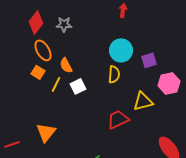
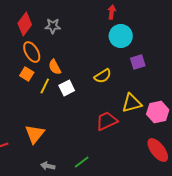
cyan circle: (121, 50) -> (121, 36), moved
yellow semicircle: (114, 74) -> (103, 76), turned 54
pink hexagon: (169, 83) -> (158, 112), moved

